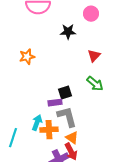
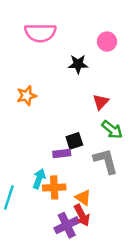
red triangle: (94, 56) -> (101, 102), moved
gray L-shape: (67, 117) -> (106, 161), moved

